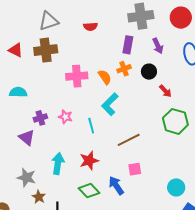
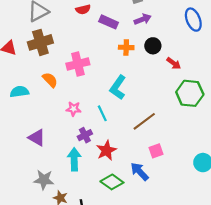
purple rectangle: (128, 45) -> (109, 22), moved, turned -66
purple arrow: (158, 46) -> (143, 19), moved, turned -77
orange cross: (124, 69) -> (126, 47), turned 32
orange semicircle: (105, 77) -> (50, 80), moved
purple cross: (40, 118) -> (85, 135), moved

